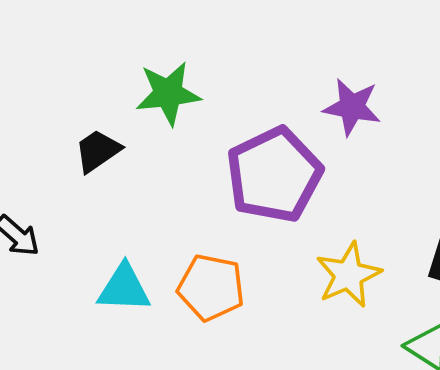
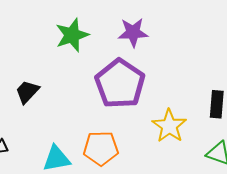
green star: (168, 93) -> (72, 35), moved
purple star: (352, 107) -> (133, 32), moved

